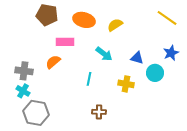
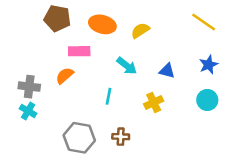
cyan circle: (155, 73) -> (207, 100), moved
yellow cross: (126, 84) -> (154, 102), turned -35
gray hexagon: (36, 113) -> (79, 138), moved

